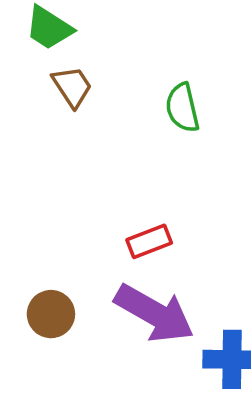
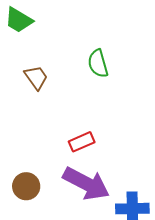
brown trapezoid: (72, 87) -> (36, 77), moved

